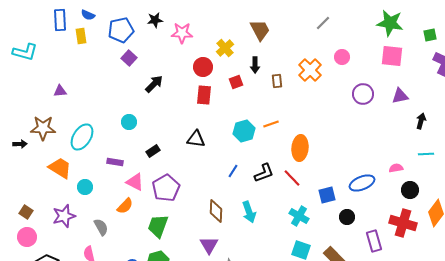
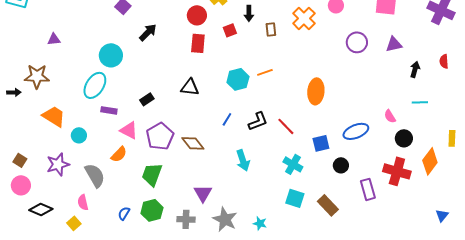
cyan circle: (129, 122) -> (111, 55), moved, size x1.5
cyan ellipse: (82, 137) -> (95, 85), moved
orange ellipse: (300, 148) -> (316, 91), moved
pink semicircle: (396, 168) -> (390, 116), turned -112
brown diamond: (216, 211) -> (193, 143), moved, turned -40
gray semicircle: (101, 227) -> (95, 175), size x1.4

